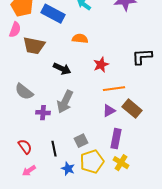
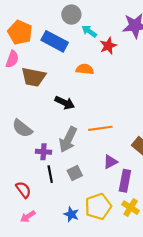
red star: (101, 65) -> (108, 46), moved
orange line: (114, 89) -> (100, 128), moved
purple triangle: (109, 111) -> (110, 162), moved
gray square: (81, 141) -> (75, 173), moved
black line: (54, 149) -> (50, 174), moved

